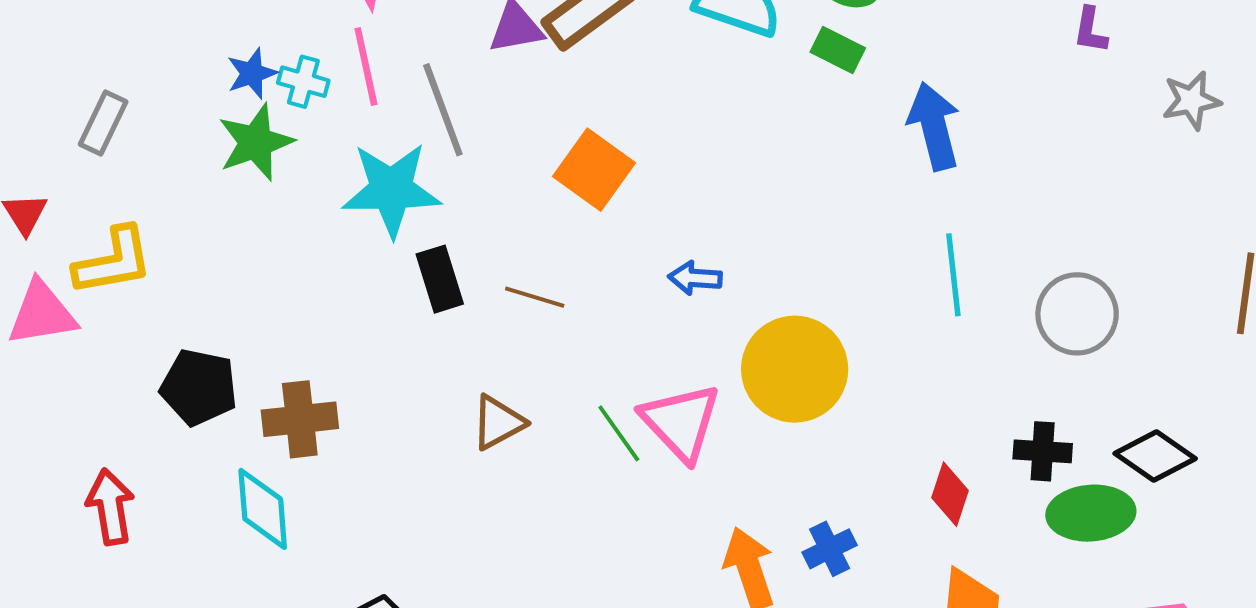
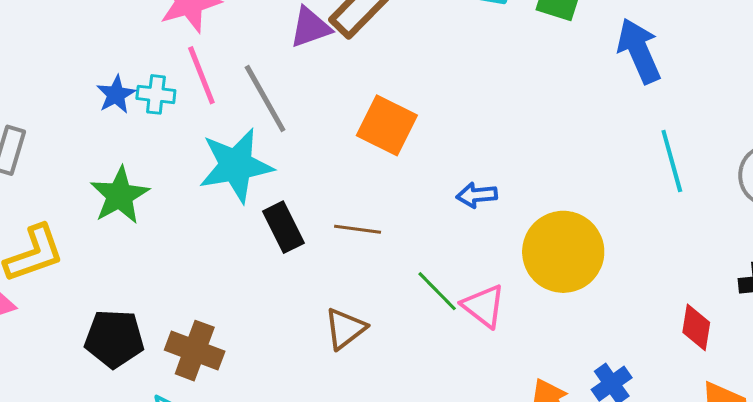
green star: (256, 142) -> (120, 195), moved
brown cross: (300, 419) -> (195, 351), turned 36
pink triangle: (681, 422) -> (484, 306), size x0.7
green line: (619, 433) -> (437, 291), moved

